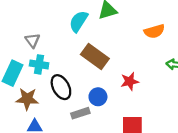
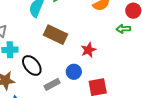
blue circle: (98, 97) -> (74, 72), moved

